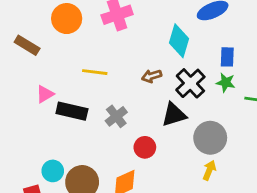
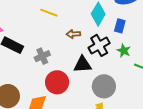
blue rectangle: (227, 57) -> (120, 26), moved
yellow line: (95, 72) -> (49, 13), moved
red circle: (145, 147) -> (57, 82), size x1.5

